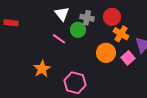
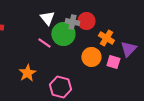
red circle: (112, 17) -> (86, 21), moved
green circle: (78, 30) -> (63, 34), size x1.5
pink square: (128, 58) -> (113, 62), turned -32

